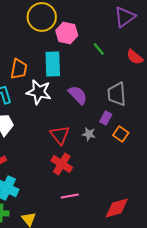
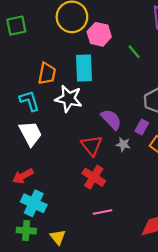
purple semicircle: (78, 95) -> (111, 119), moved

